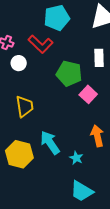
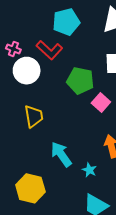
white circle: (19, 63) -> (27, 71), size x1.6
yellow hexagon: (19, 154) -> (30, 188), moved

